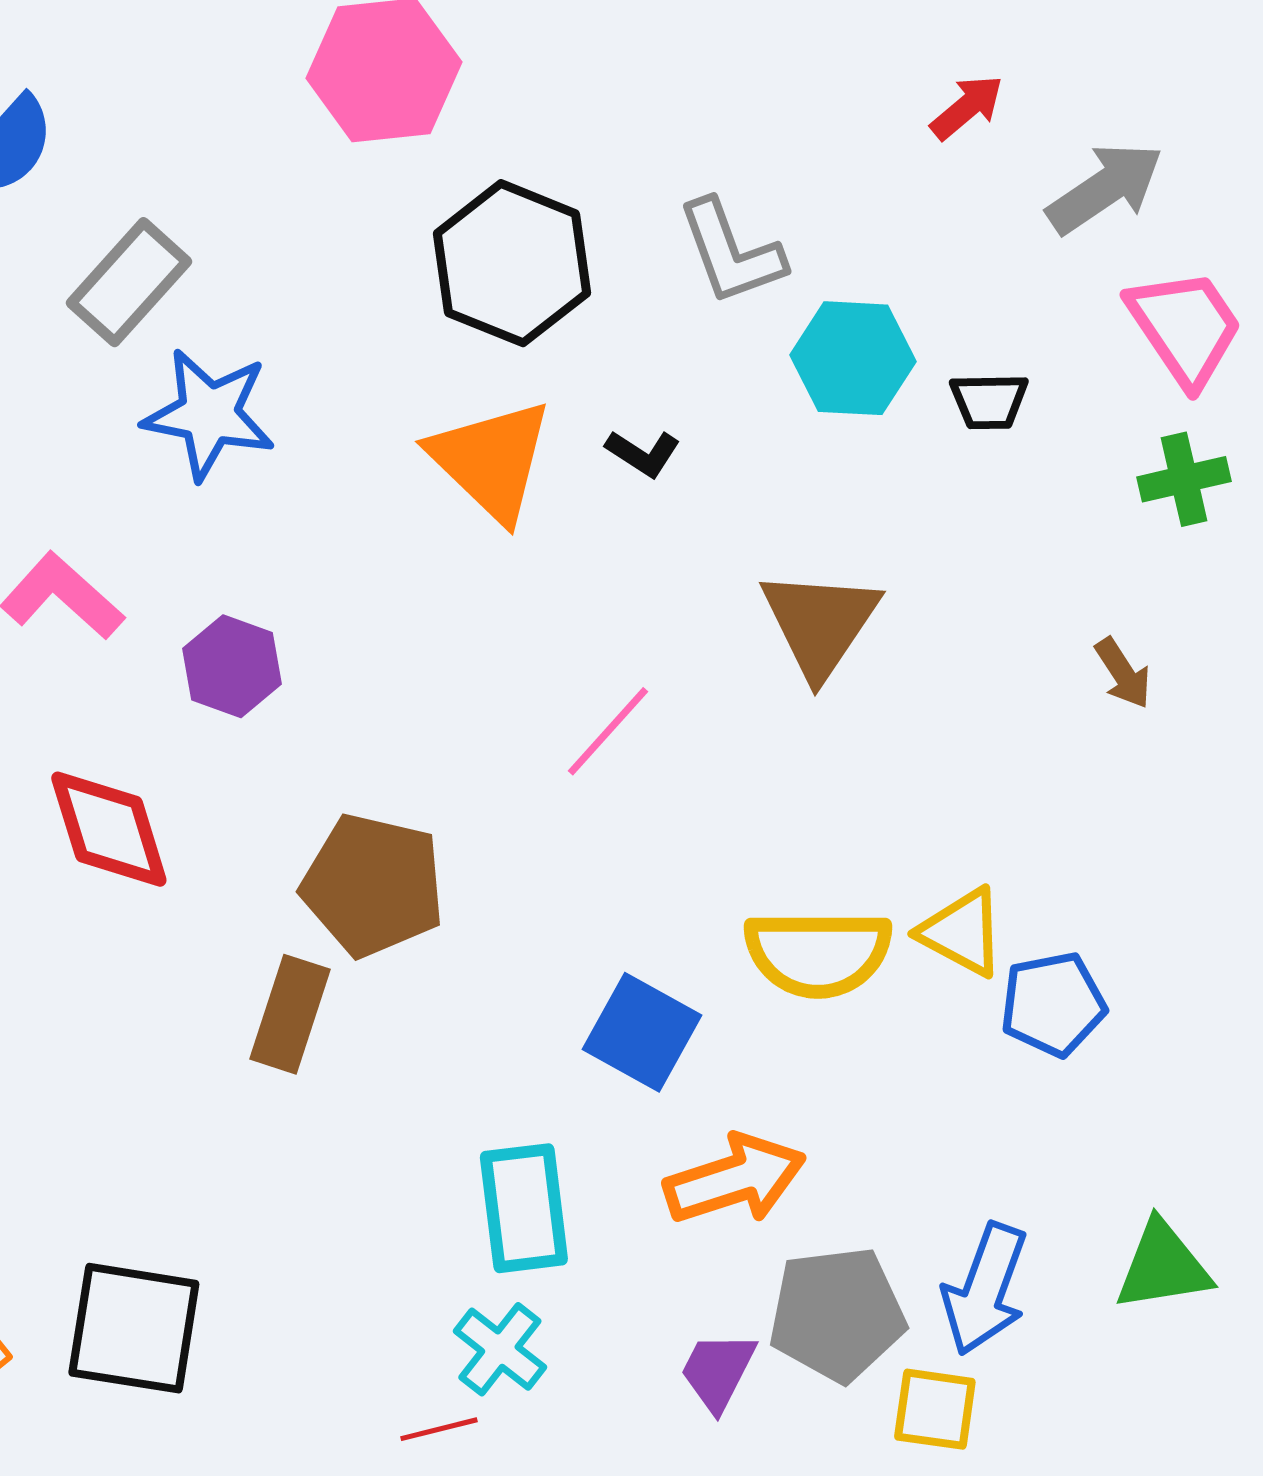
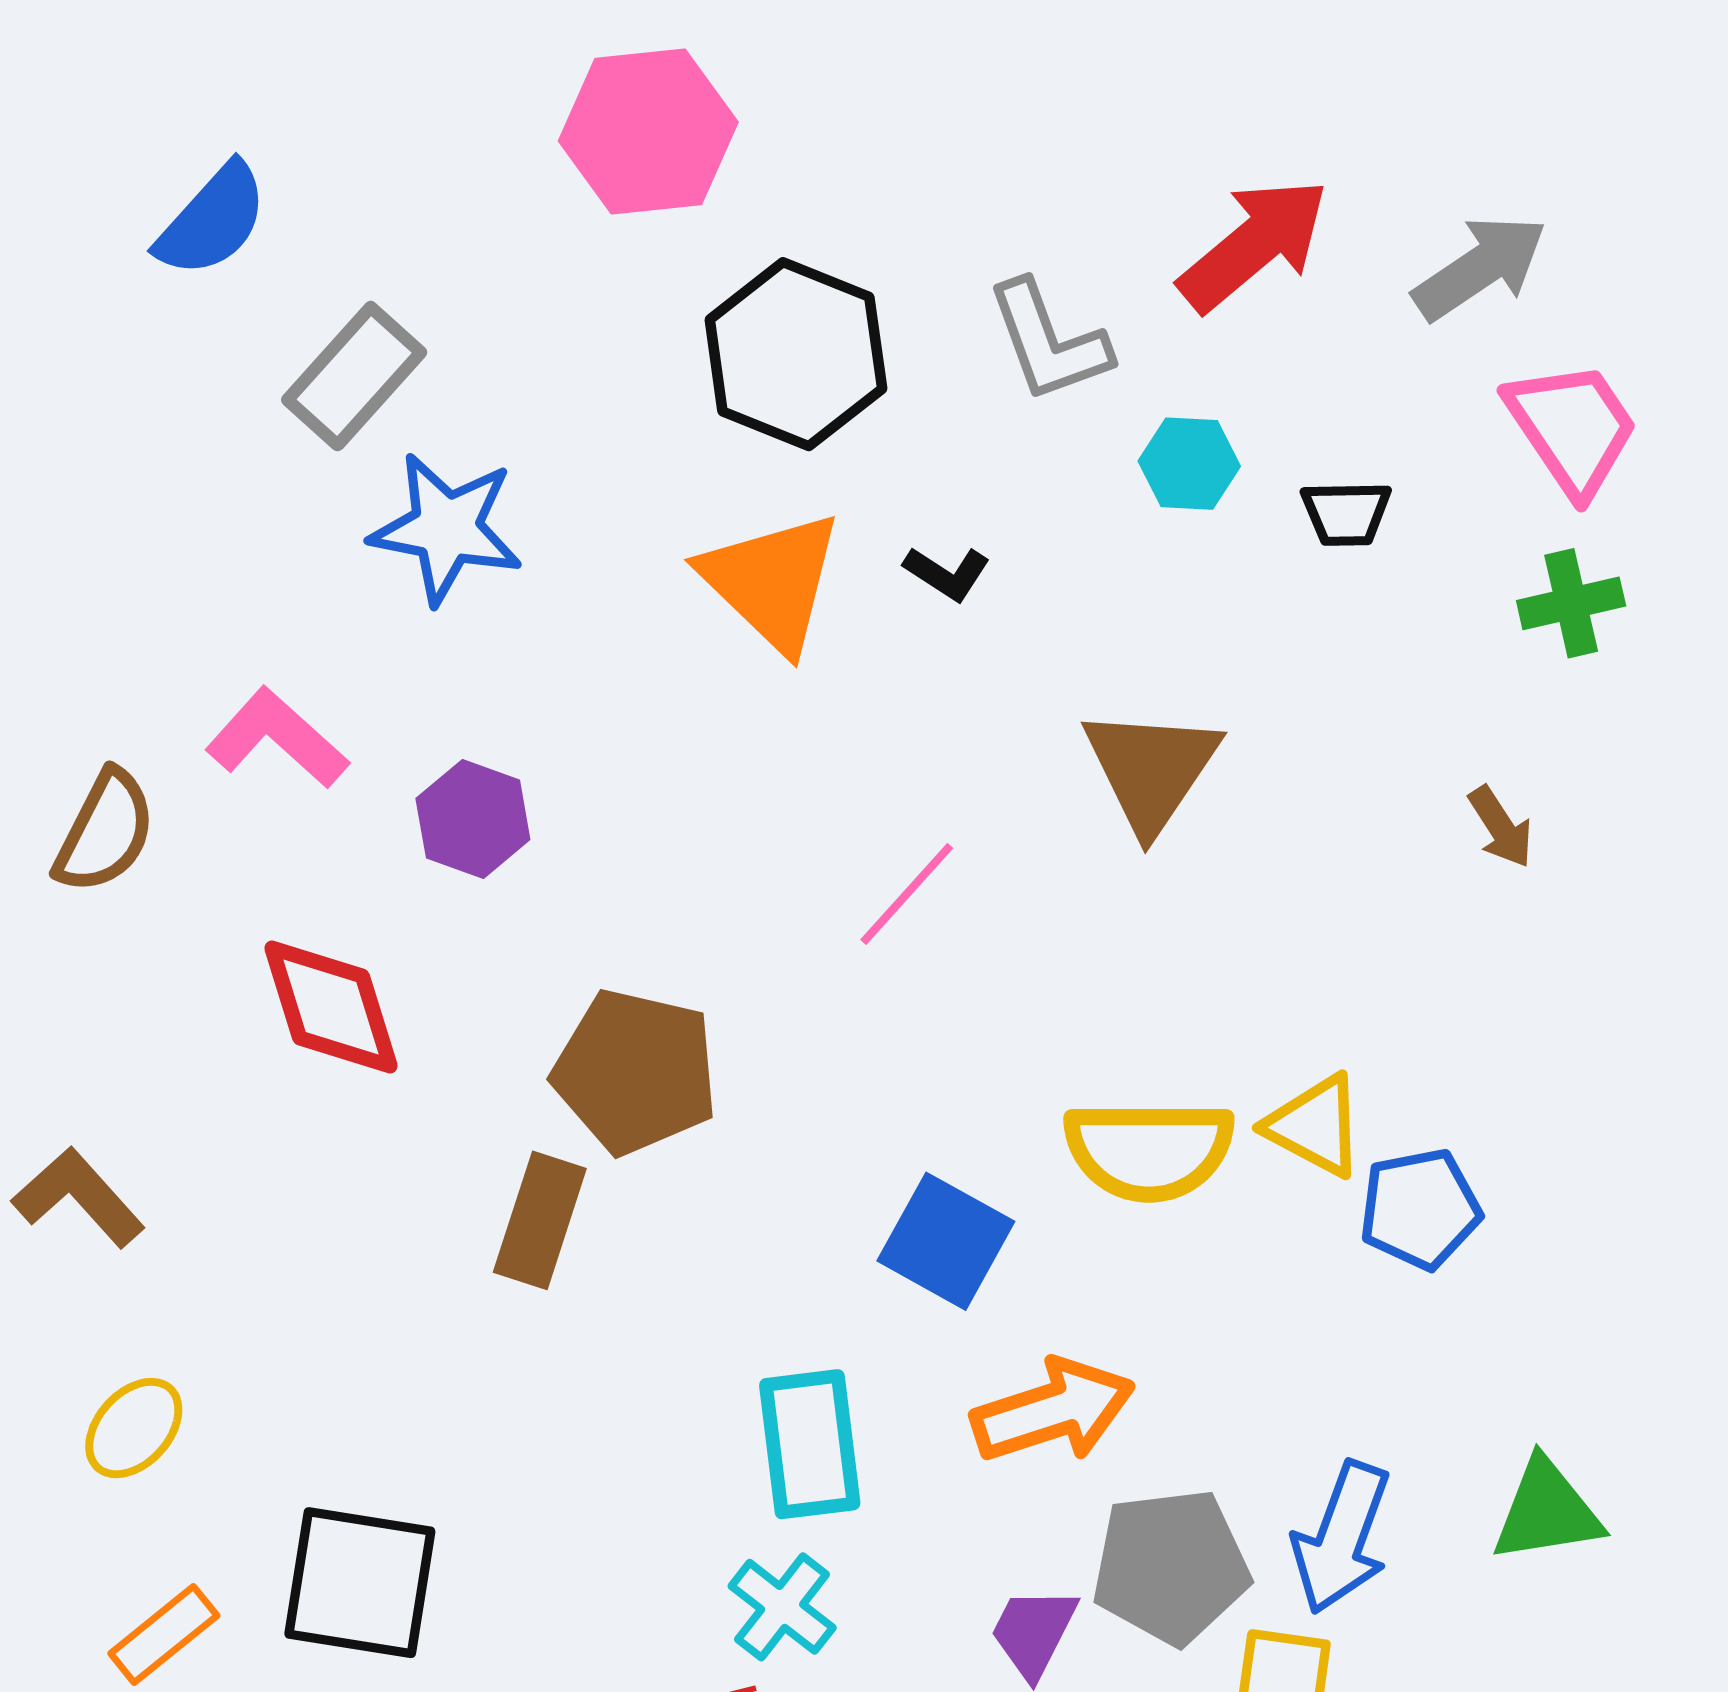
red arrow: (967, 107) -> (1254, 245), moved, size x1.8
cyan hexagon: (853, 358) -> (1189, 464), size x0.7

